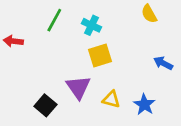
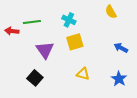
green line: (54, 20) -> (32, 22), moved, turned 54
purple triangle: (78, 87) -> (45, 50), moved
blue star: (144, 105) -> (119, 79), moved

